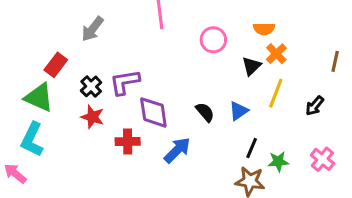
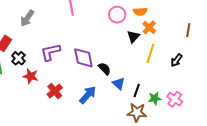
pink circle: (213, 40) -> (117, 15), moved
black cross: (91, 86) -> (18, 58), moved
blue triangle: (238, 111) -> (119, 84), moved, turned -40
purple diamond: (153, 112) -> (83, 58), moved
red cross: (128, 141) -> (55, 91), turned -35
pink cross: (322, 159) -> (175, 99), moved

